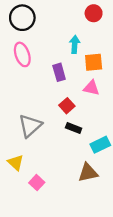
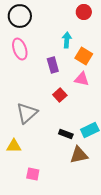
orange square: (94, 62) -> (84, 56), turned 36
black rectangle: (74, 128) -> (66, 134), moved
yellow triangle: (16, 163) -> (14, 146), turned -42
pink square: (37, 183) -> (33, 174), moved, turned -32

